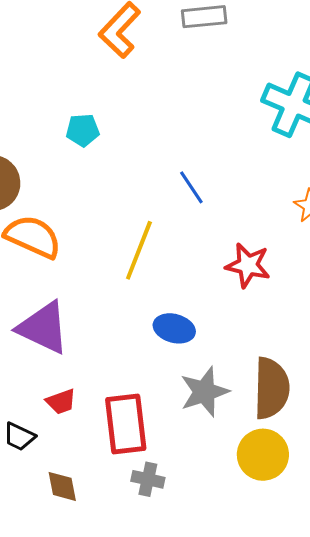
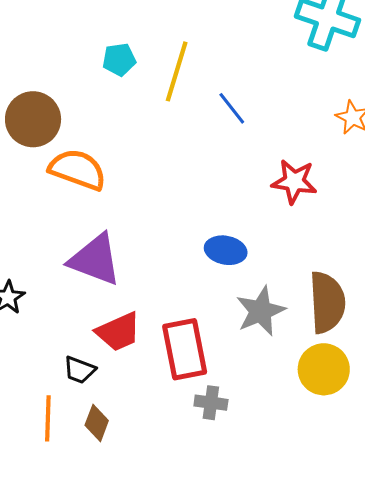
yellow line: (139, 250) -> (177, 71), moved
red trapezoid: (61, 402) -> (118, 332), size x1.5
brown diamond: (62, 486) -> (97, 423), moved, turned 36

